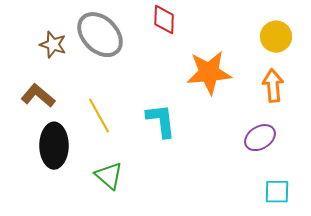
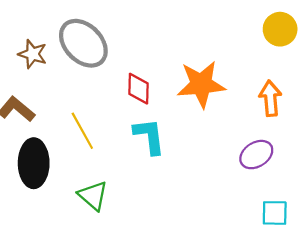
red diamond: (164, 20) -> (138, 89), moved
yellow circle: (276, 37) -> (280, 29), moved

